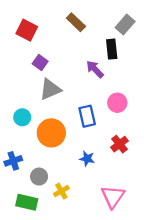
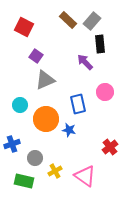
gray rectangle: (125, 24) -> (92, 21), moved
red cross: (120, 144) -> (110, 147), moved
blue star: (87, 159) -> (69, 130), moved
pink triangle: (113, 197) -> (85, 176), moved, turned -30

